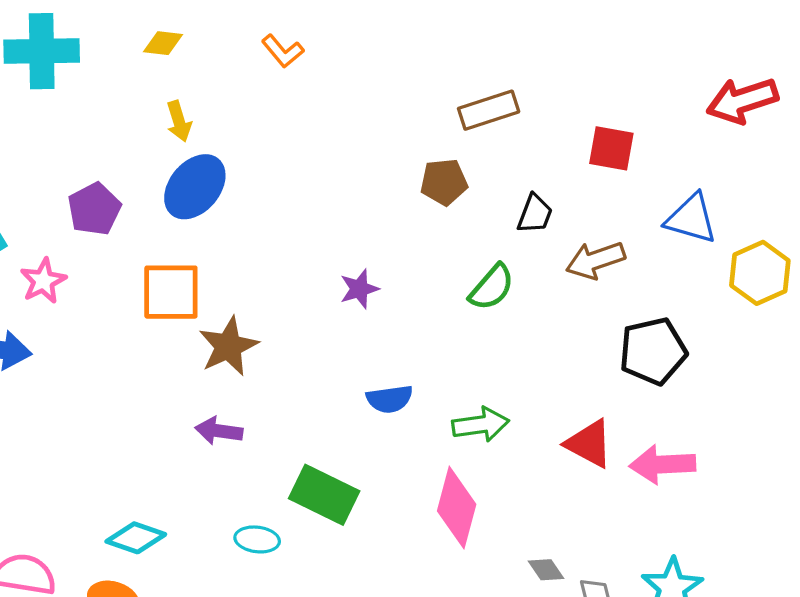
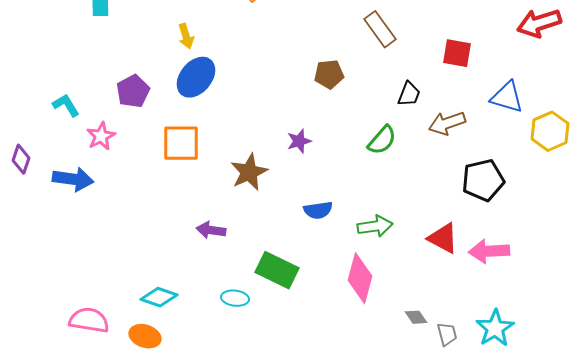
brown rectangle: (489, 110) -> (380, 29), turned 72
brown pentagon: (444, 182) -> (329, 74), moved
brown star: (228, 346) -> (249, 172), moved

